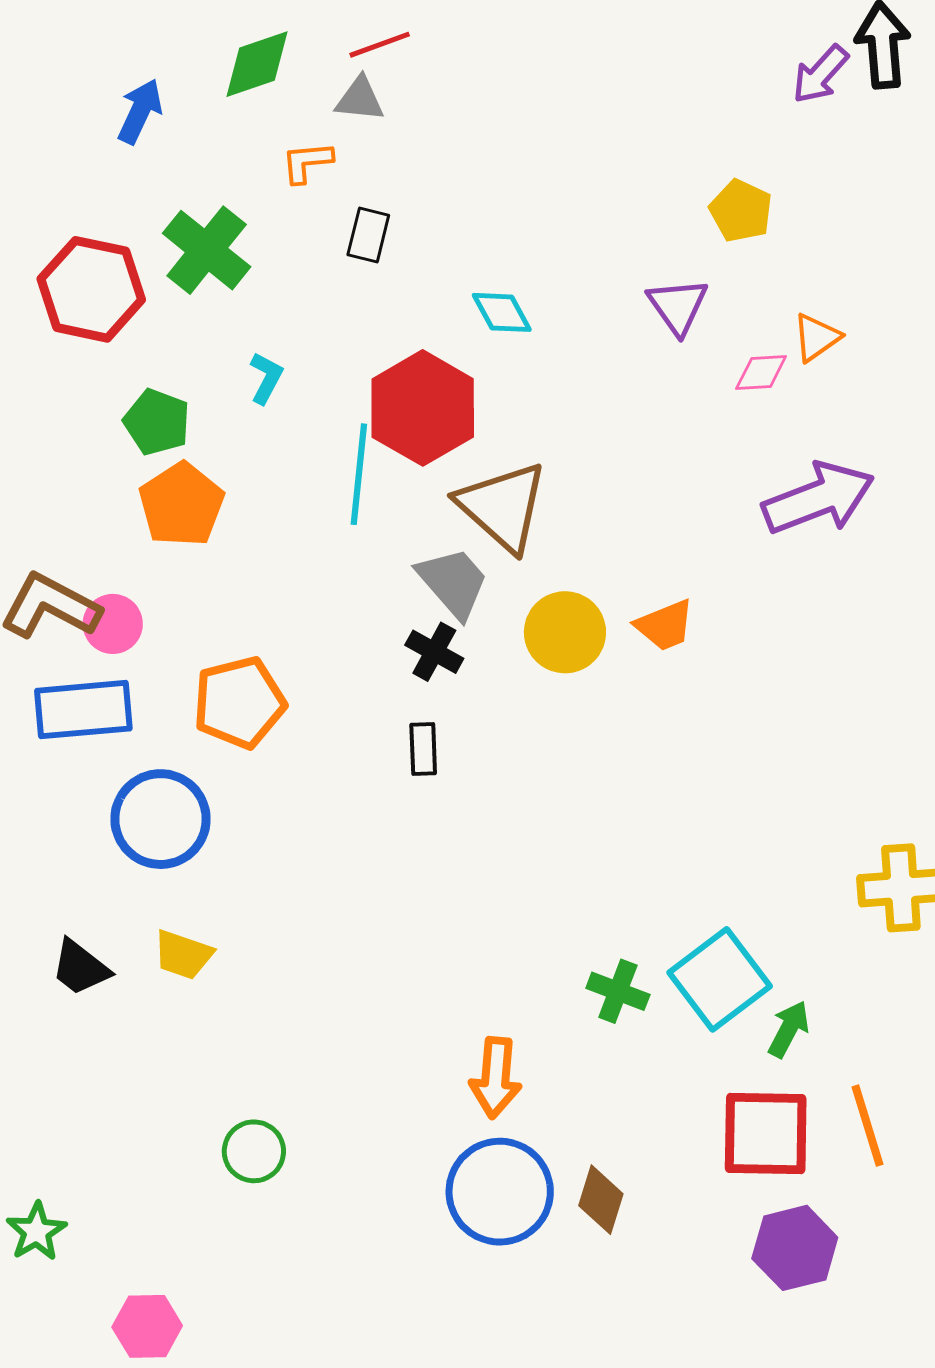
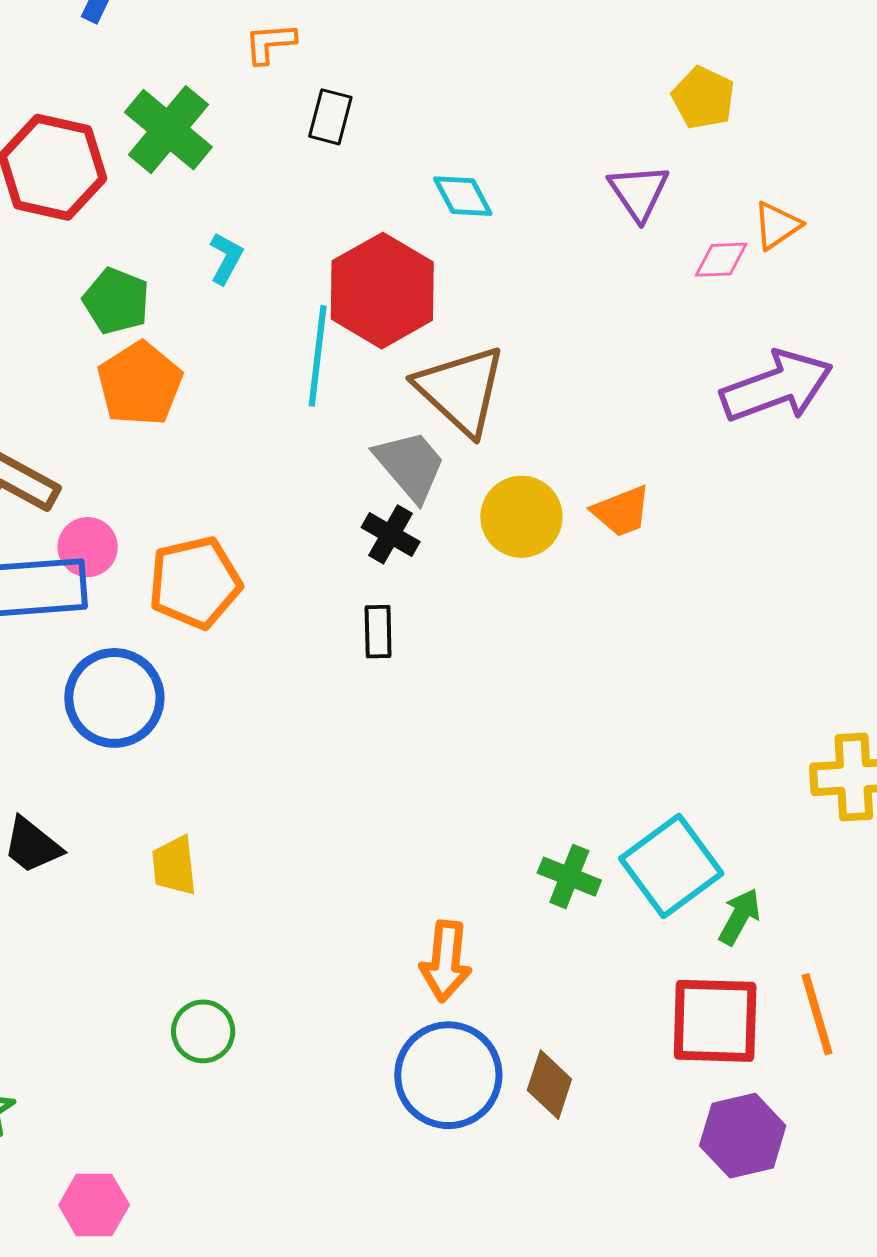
pink circle: (113, 624) -> (88, 547), moved
yellow trapezoid: (183, 955) -> (174, 866), moved, turned 64

